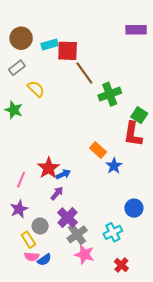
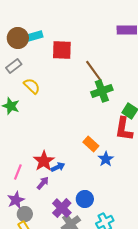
cyan rectangle: (50, 45) -> (35, 36), moved
brown line: (84, 73) -> (94, 71), moved
purple arrow: (57, 193) -> (43, 183), moved
blue circle: (134, 208) -> (85, 199), moved
gray circle: (40, 226) -> (25, 214), moved

